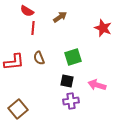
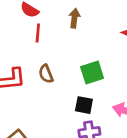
brown arrow: (60, 17) -> (74, 18), turned -48

